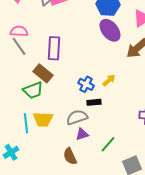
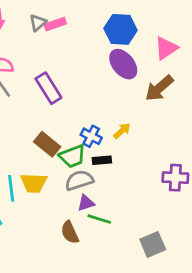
purple rectangle: (54, 48) -> (48, 88), turned -35
brown rectangle: (43, 73) -> (47, 144), moved
green trapezoid: (33, 90) -> (72, 156), moved
green line: (108, 144) -> (99, 219), moved, turned 66

